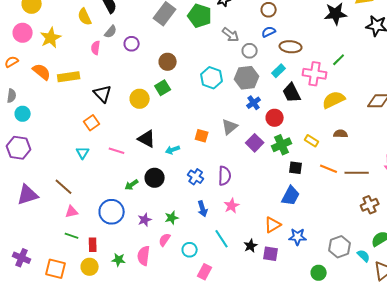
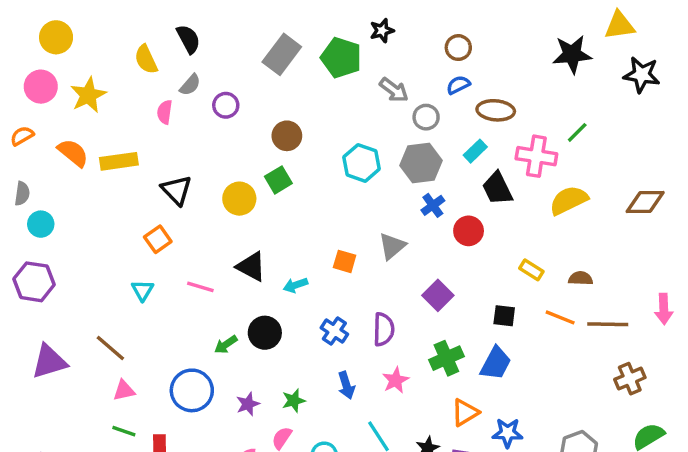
brown semicircle: (341, 134) -> (581, 278), moved
purple square: (255, 143) -> (438, 295), moved
green cross: (282, 145) -> (446, 358), moved

